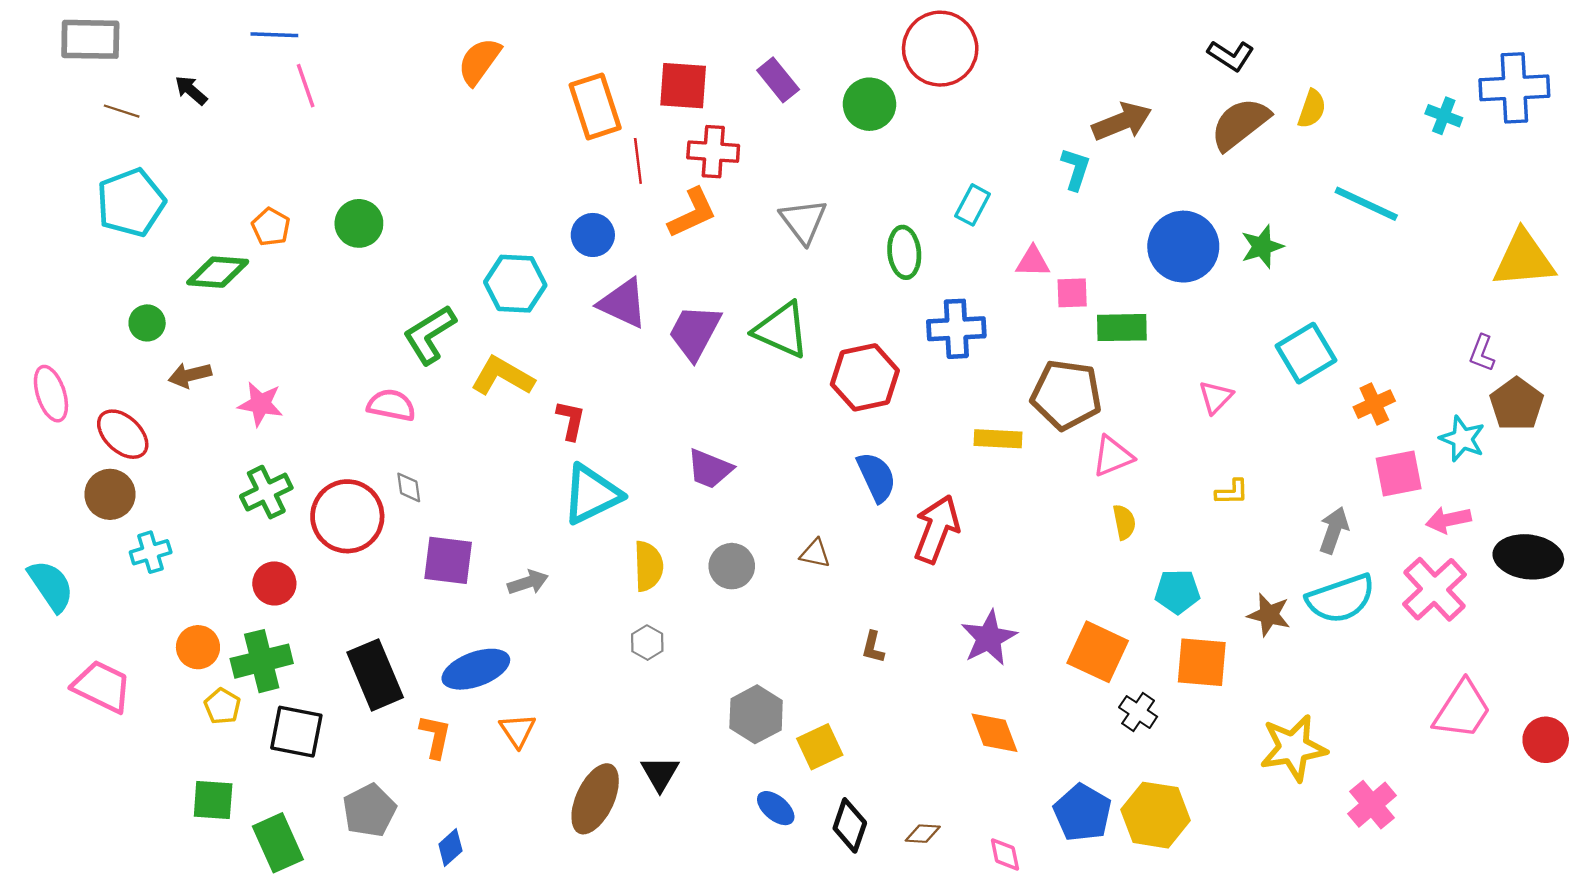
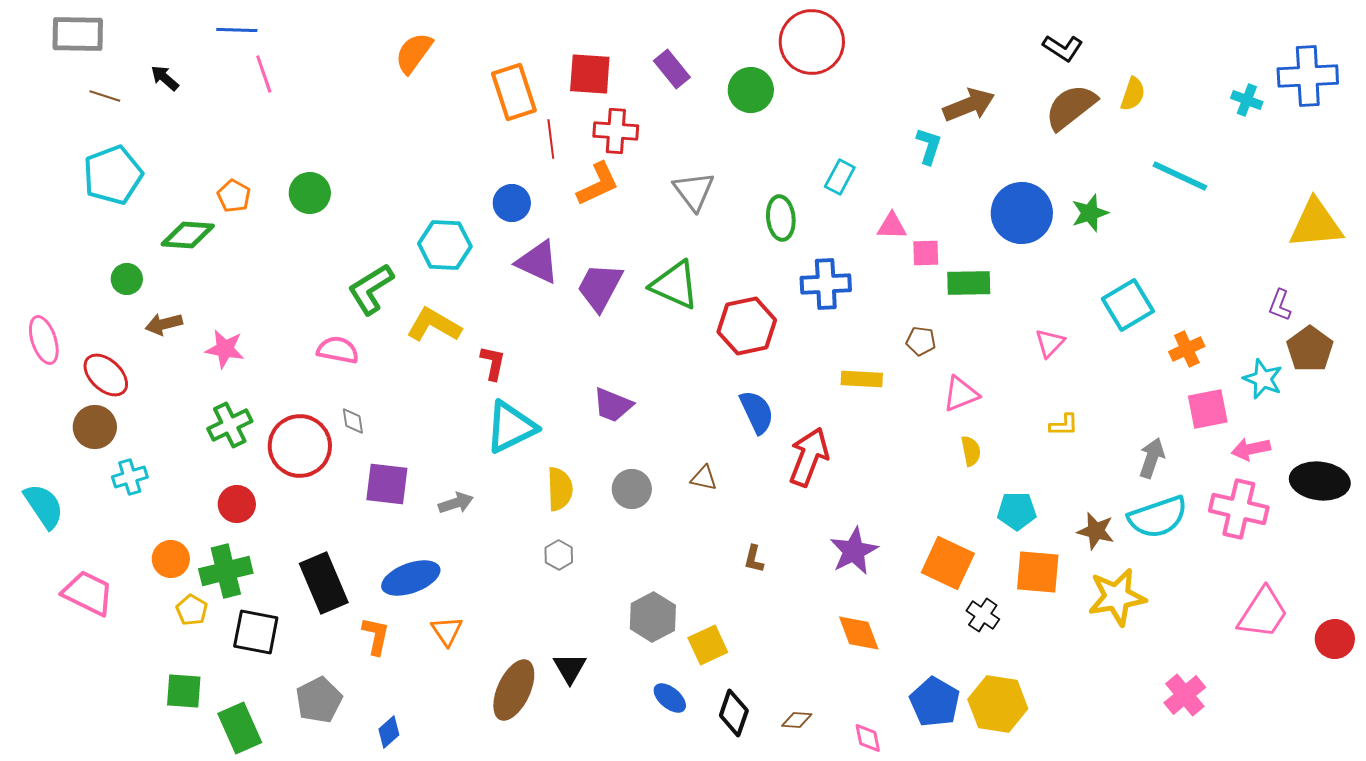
brown pentagon: (1066, 395) -> (921, 341), size x0.5
pink cross: (1435, 589) -> (1239, 509), turned -34
yellow star: (1293, 748) -> (1117, 597), moved

